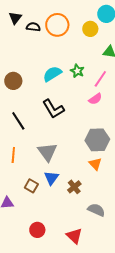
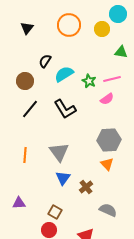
black triangle: (15, 18) -> (27, 28), moved
black semicircle: (33, 27) -> (45, 61), moved, turned -64
green star: (77, 71) -> (89, 81), moved
pink line: (100, 79) -> (112, 79), turned 42
black line: (18, 121) -> (30, 109), moved, turned 72
brown square: (31, 186) -> (55, 212), moved

